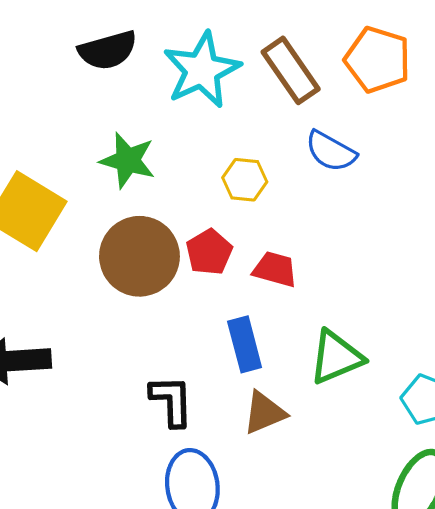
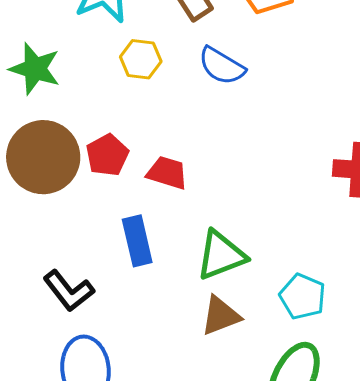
yellow hexagon: (245, 180) -> (141, 59), moved
black L-shape: (171, 401) -> (69, 291), turned 142
brown triangle: (264, 413) -> (221, 316), moved

